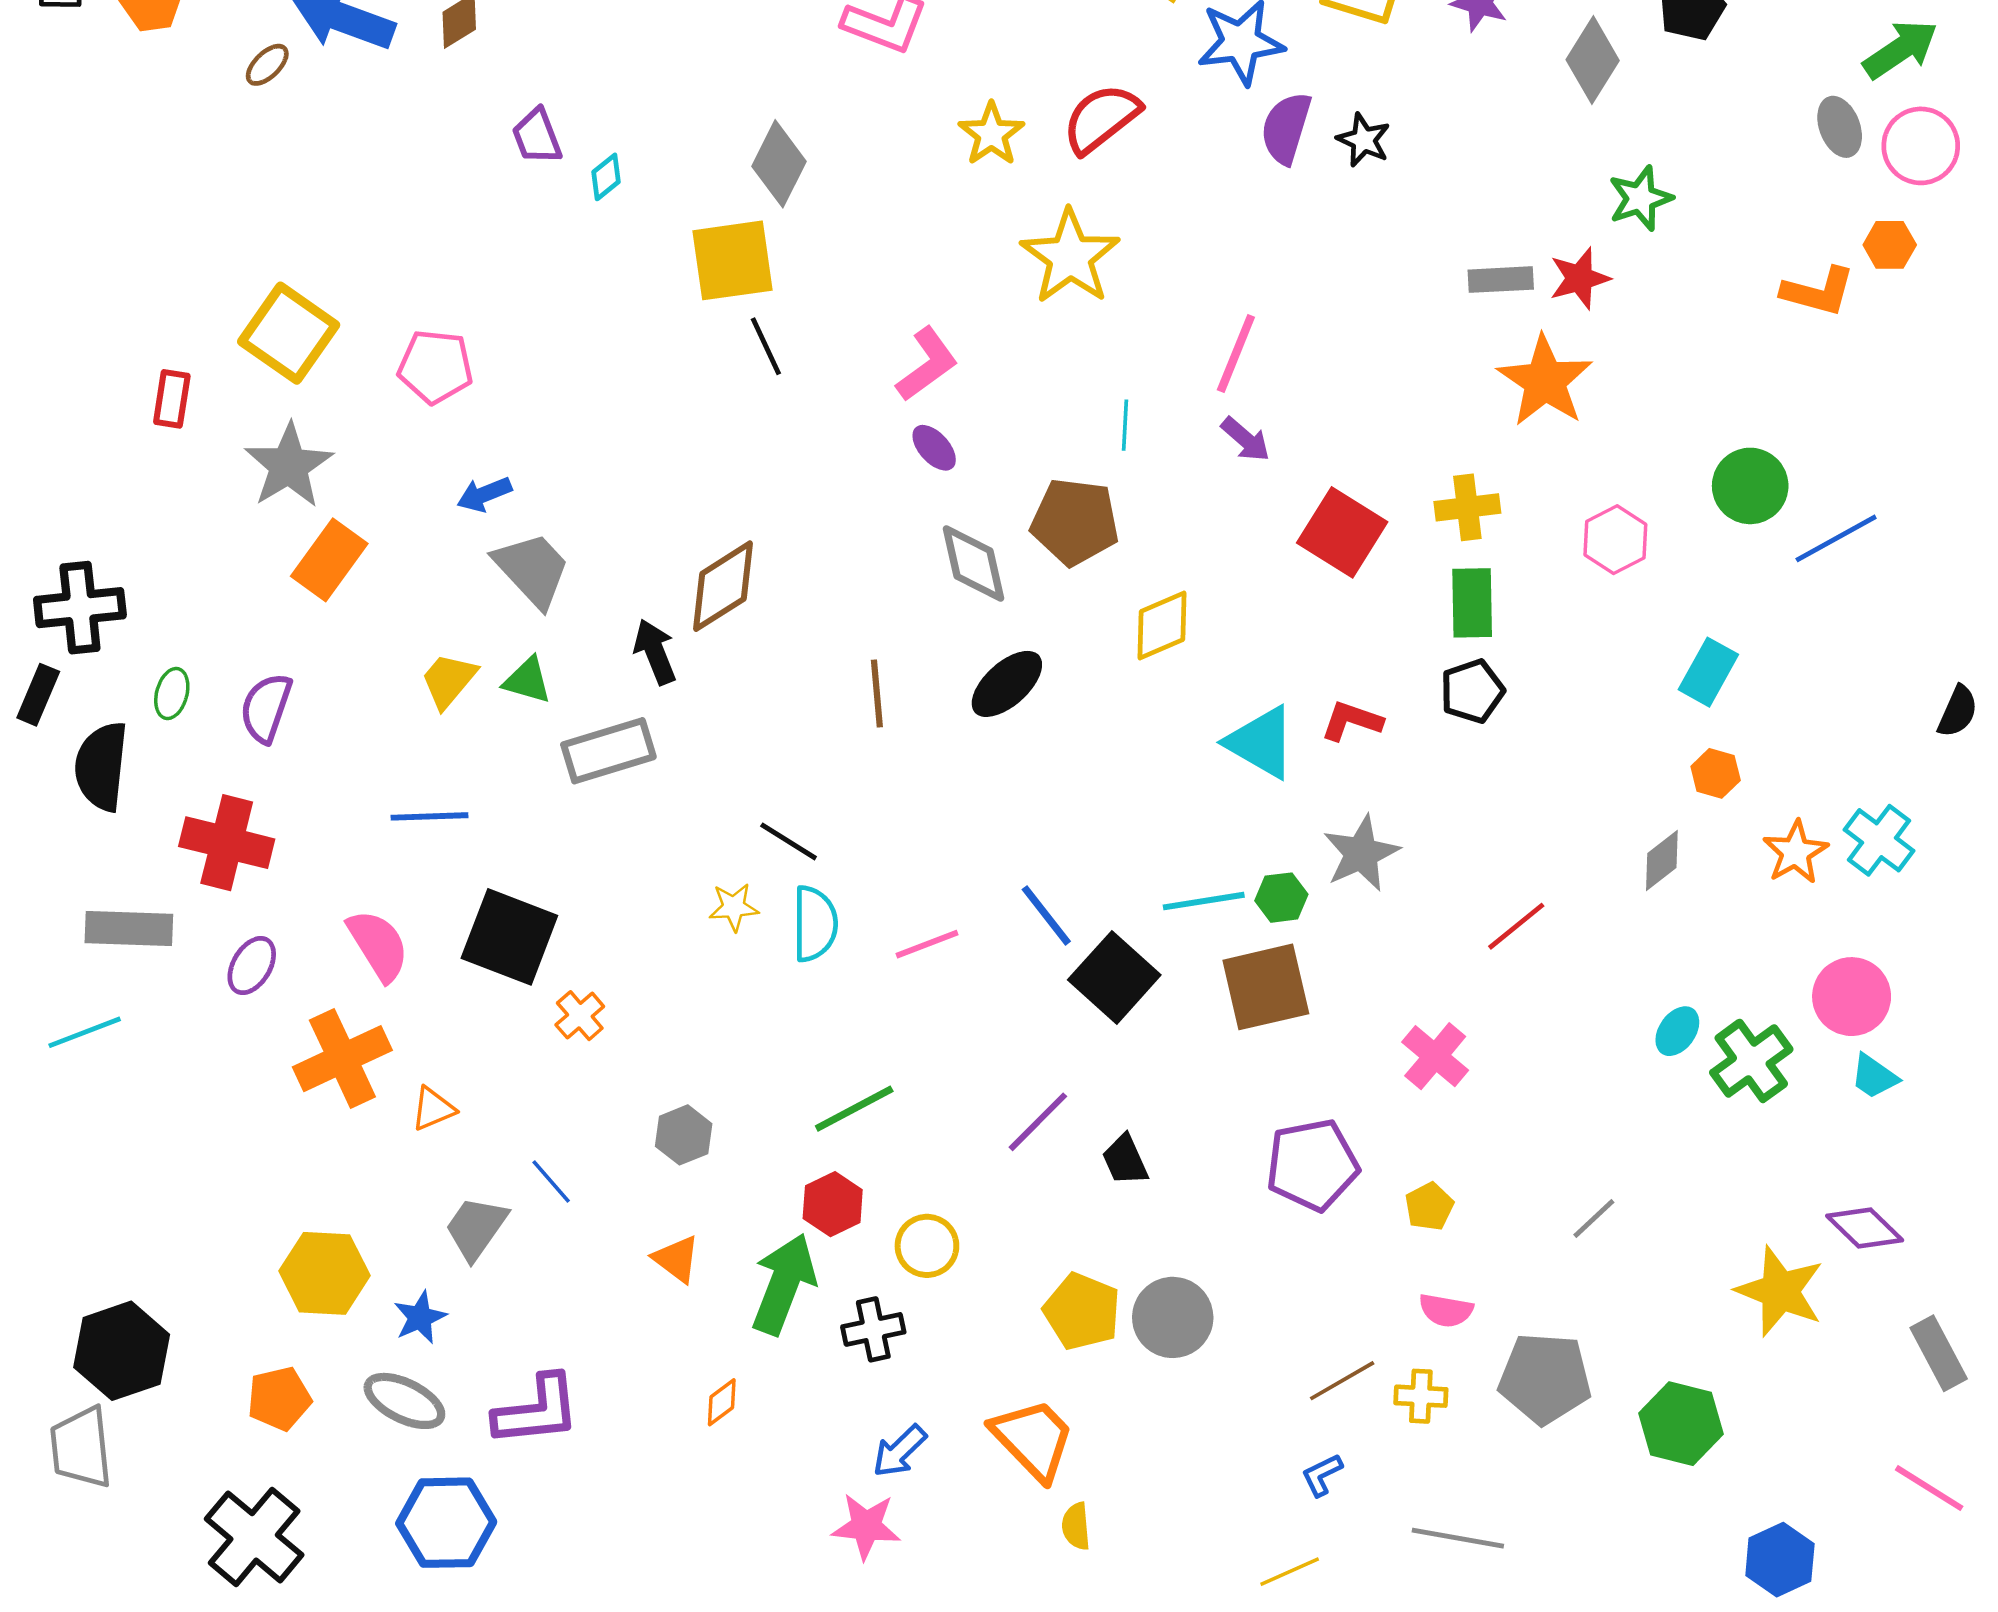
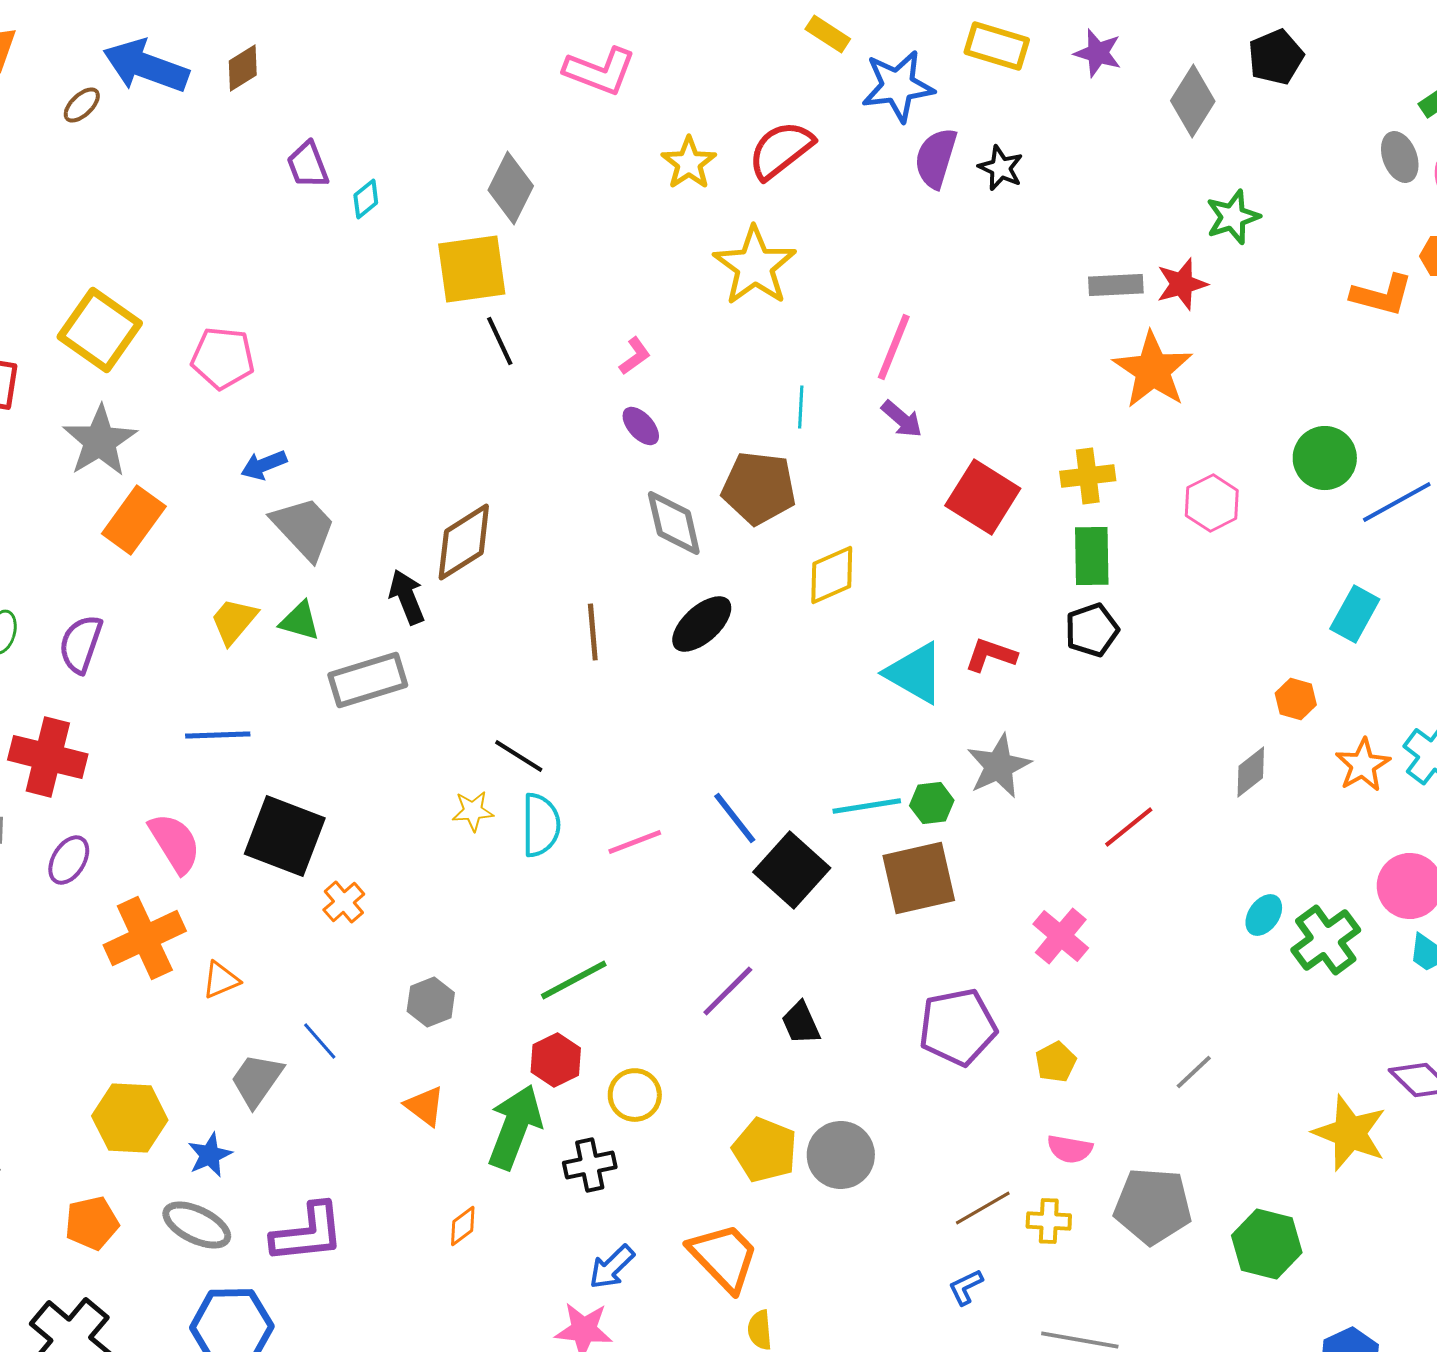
pink L-shape: (927, 364) -> (635, 356), size x0.6
cyan rectangle: (1708, 672) -> (1355, 614), moved

